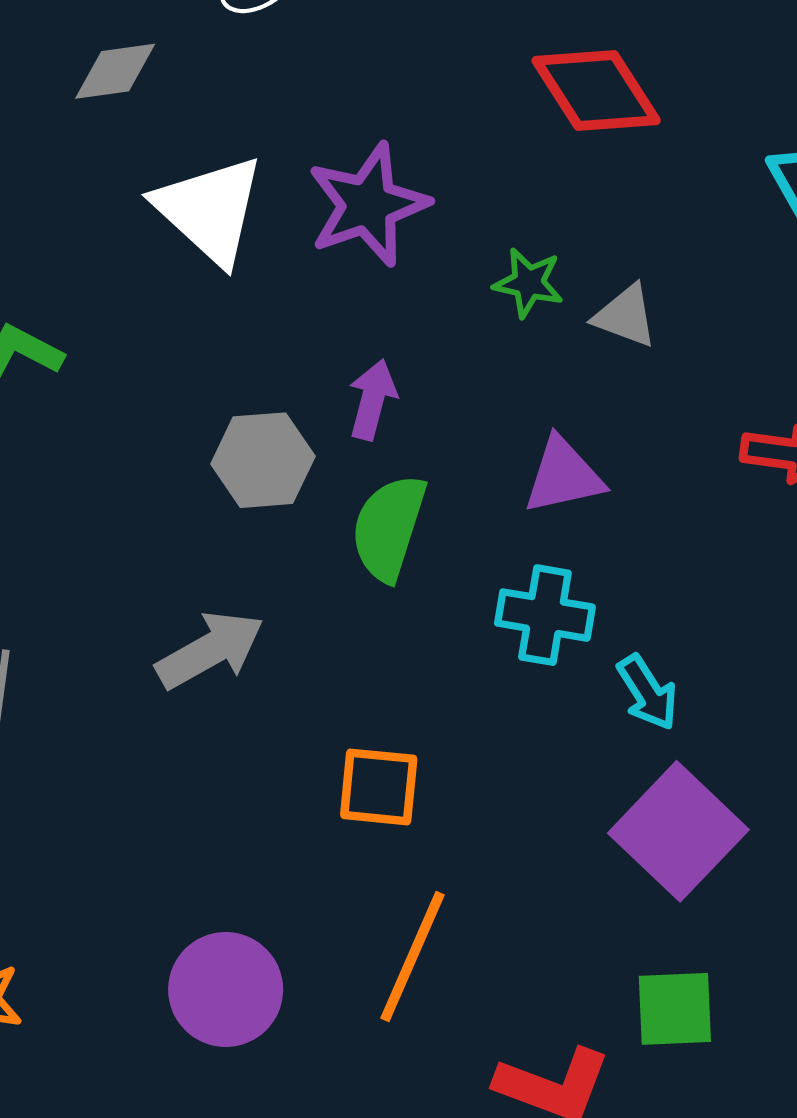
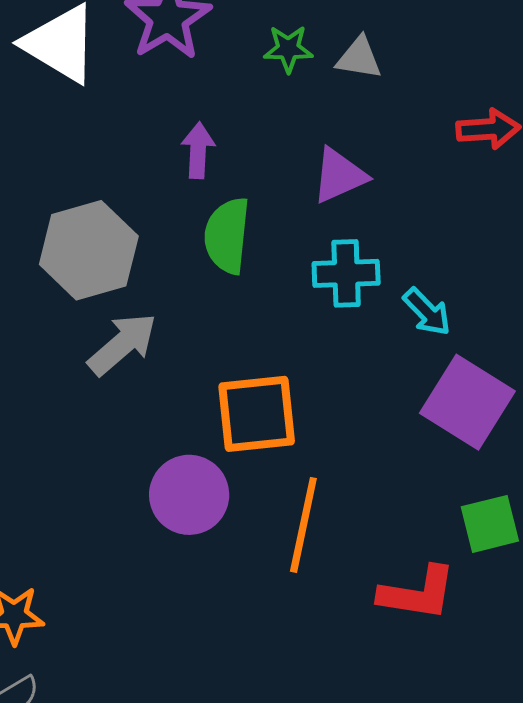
gray hexagon: (263, 460) -> (89, 250), moved, size x1.4
orange square: (379, 787) -> (257, 414), size x1.4
purple circle: (226, 990) -> (189, 495), moved

